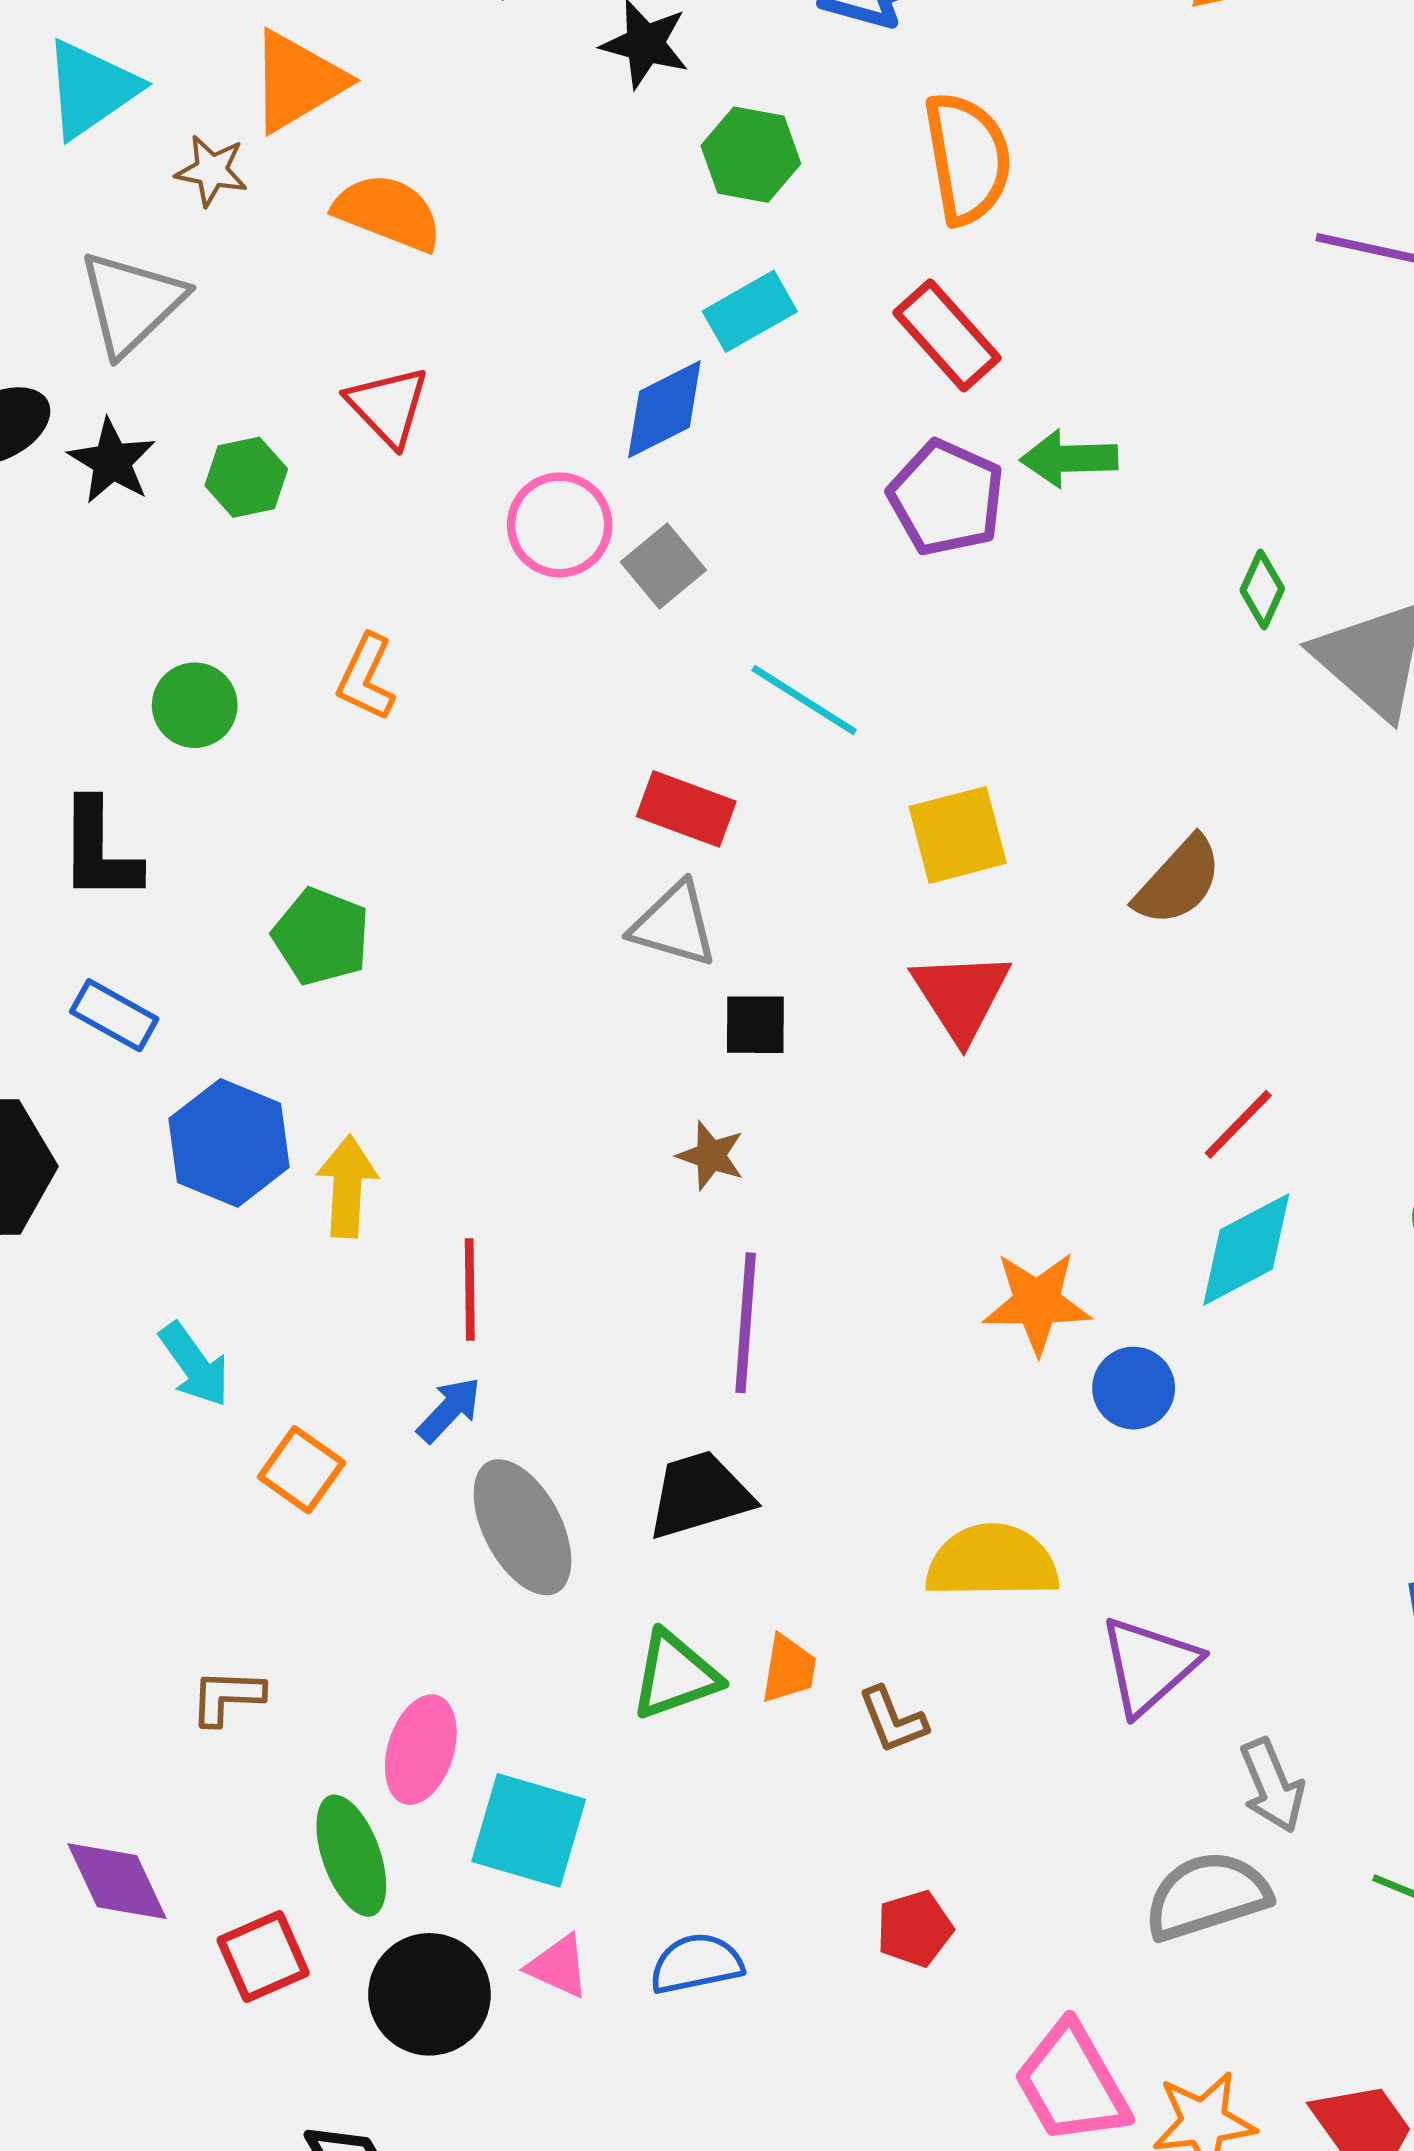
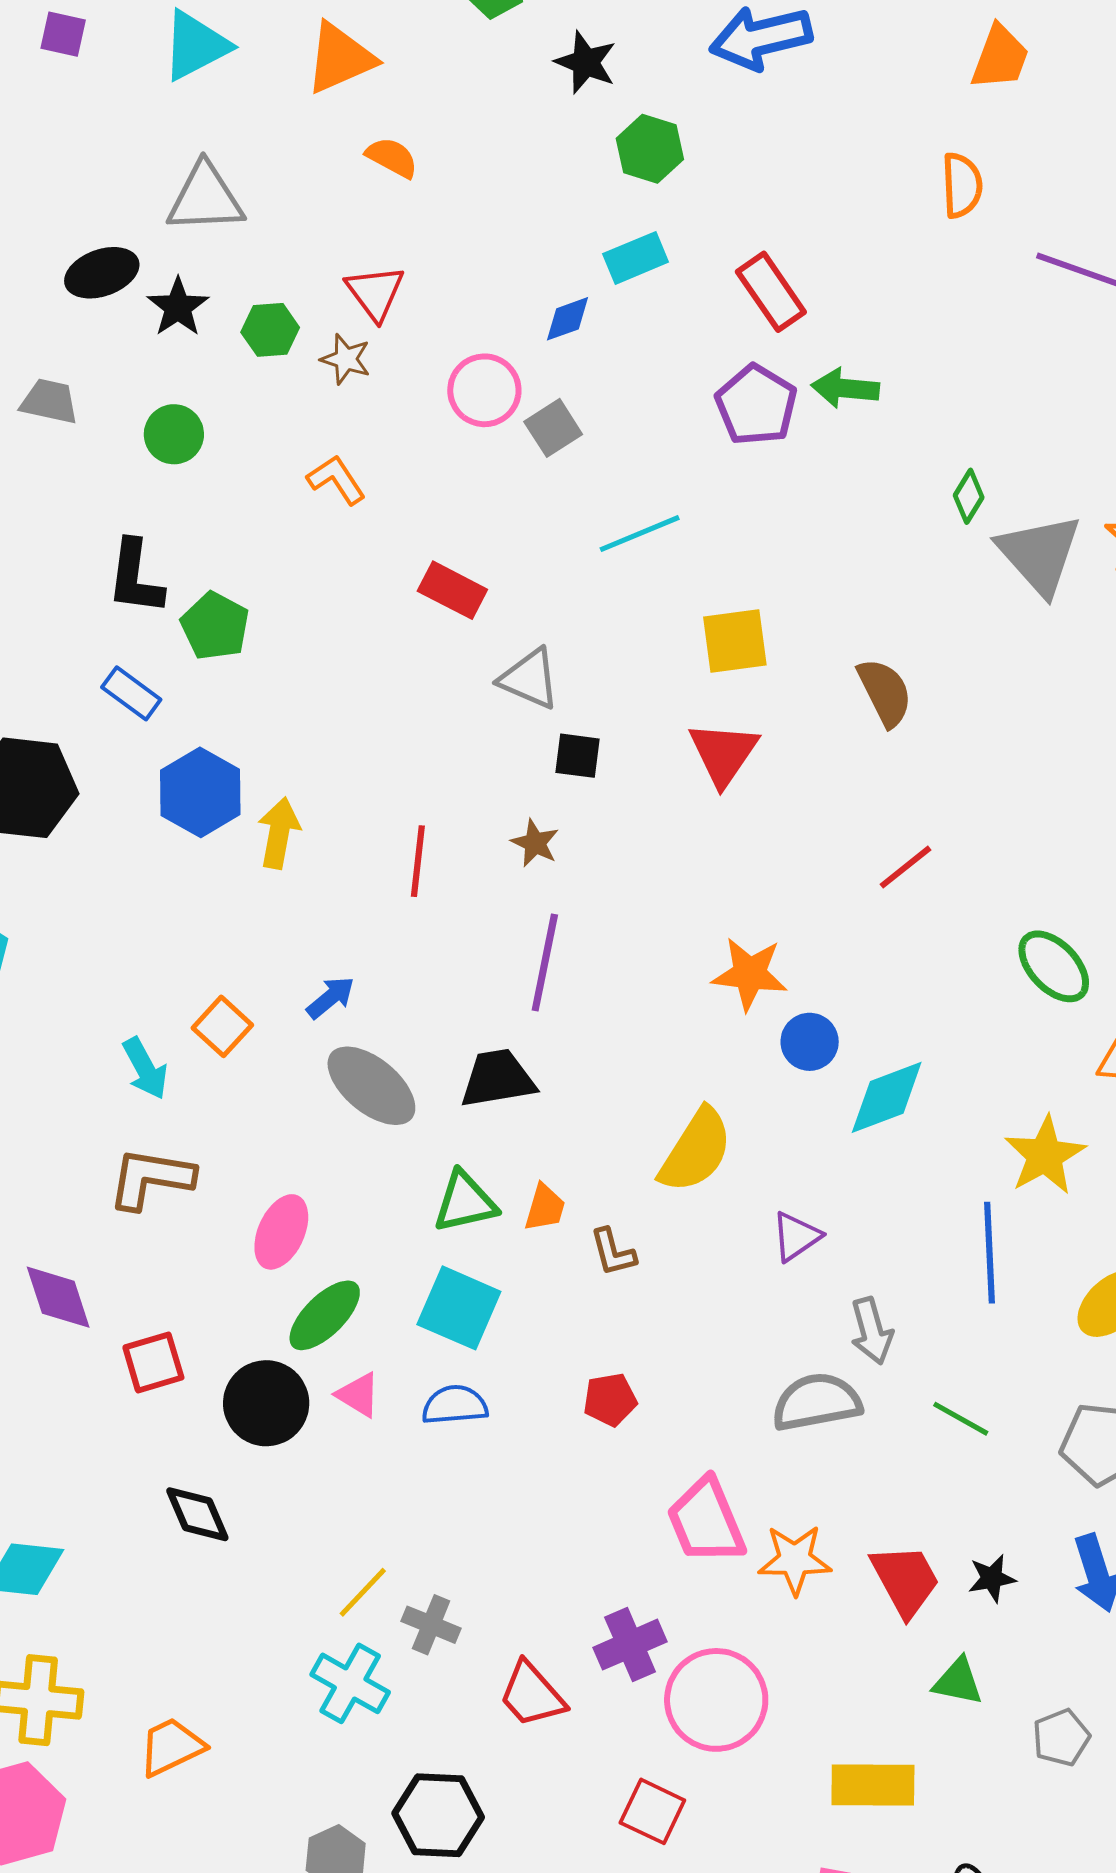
orange semicircle: (967, 158) -> (962, 185), moved, size x0.7
brown star: (212, 171) -> (346, 359), moved
orange semicircle: (388, 212) -> (392, 158), size x0.7
gray triangle: (131, 303) -> (205, 198), turned 34
blue diamond: (664, 409) -> (568, 319), size x0.7
orange L-shape: (366, 677) -> (336, 480), turned 114
cyan line: (804, 700) -> (640, 534), turned -62
green circle: (195, 705) -> (174, 434), moved
red rectangle: (686, 809) -> (452, 590), moved
brown semicircle: (1178, 881) -> (885, 692), turned -76
green pentagon: (321, 936) -> (215, 626), moved
cyan diamond: (1246, 1249) -> (887, 1097), moved
red line: (470, 1290) -> (418, 861), moved
cyan arrow: (194, 1365) -> (145, 1068), moved
gray ellipse: (522, 1527) -> (371, 1086), turned -30
yellow semicircle: (992, 1562) -> (696, 1151), turned 116
purple triangle: (1149, 1665) -> (796, 1236), size x0.7
brown L-shape: (227, 1697) -> (151, 1178), size x1.6
cyan square: (529, 1830) -> (459, 1308), moved
green ellipse: (351, 1856) -> (325, 1315), moved, turned 58

